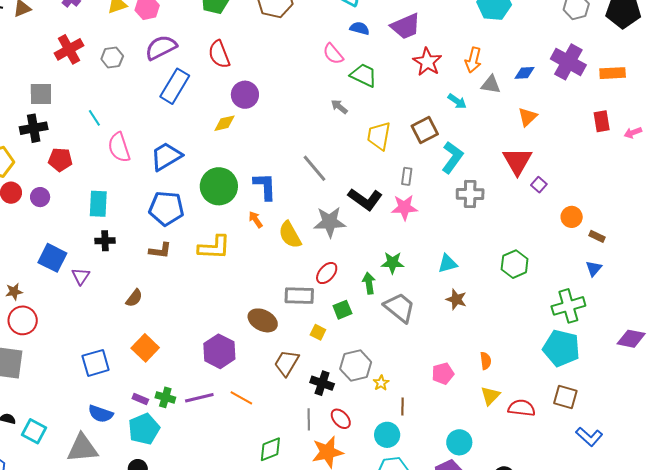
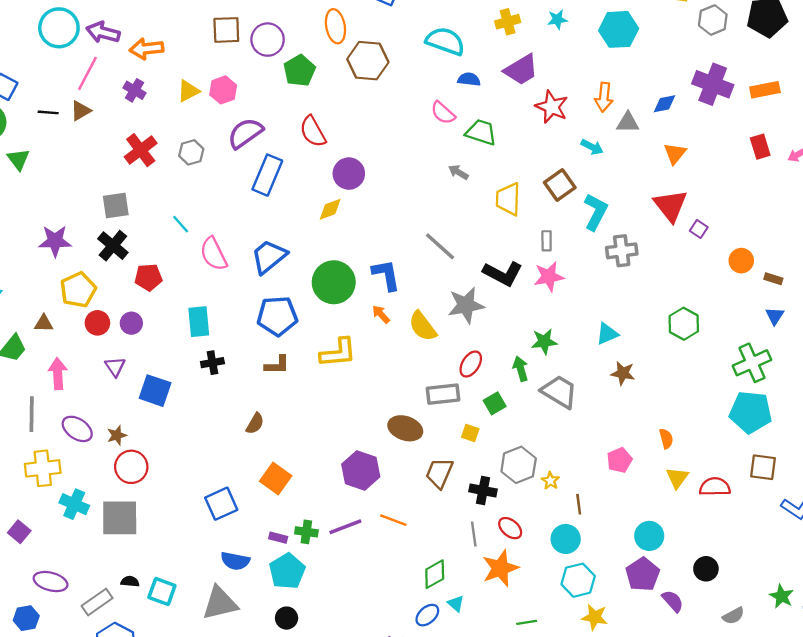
black cross: (34, 128) -> (113, 246), turned -32
purple triangle: (81, 276) -> (115, 367), moved

